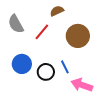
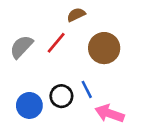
gray semicircle: (16, 24) -> (21, 47), moved, turned 72
blue circle: (22, 64) -> (29, 105), moved

